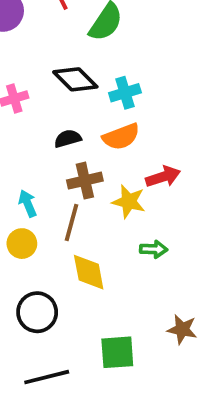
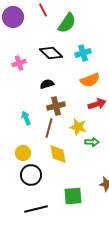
cyan cross: (125, 93) -> (83, 53), moved
orange semicircle: (121, 137) -> (90, 80), moved
yellow star: (129, 202) -> (78, 127), moved
yellow circle: (22, 244) -> (23, 153), moved

